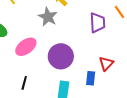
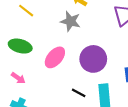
black line: (24, 83) -> (79, 93), moved, turned -64

